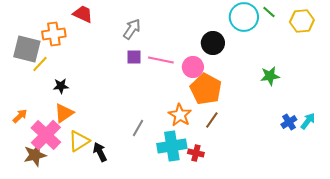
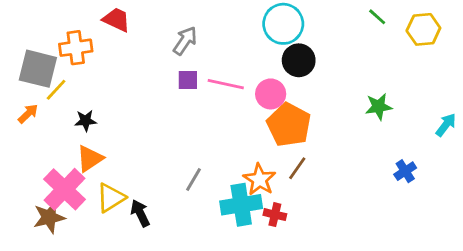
cyan circle: (244, 17) -> (283, 24), moved
orange star: (180, 115) -> (259, 179), moved
orange arrow: (20, 116) -> (28, 114), moved
cyan arrow: (308, 121) -> (446, 125), moved

